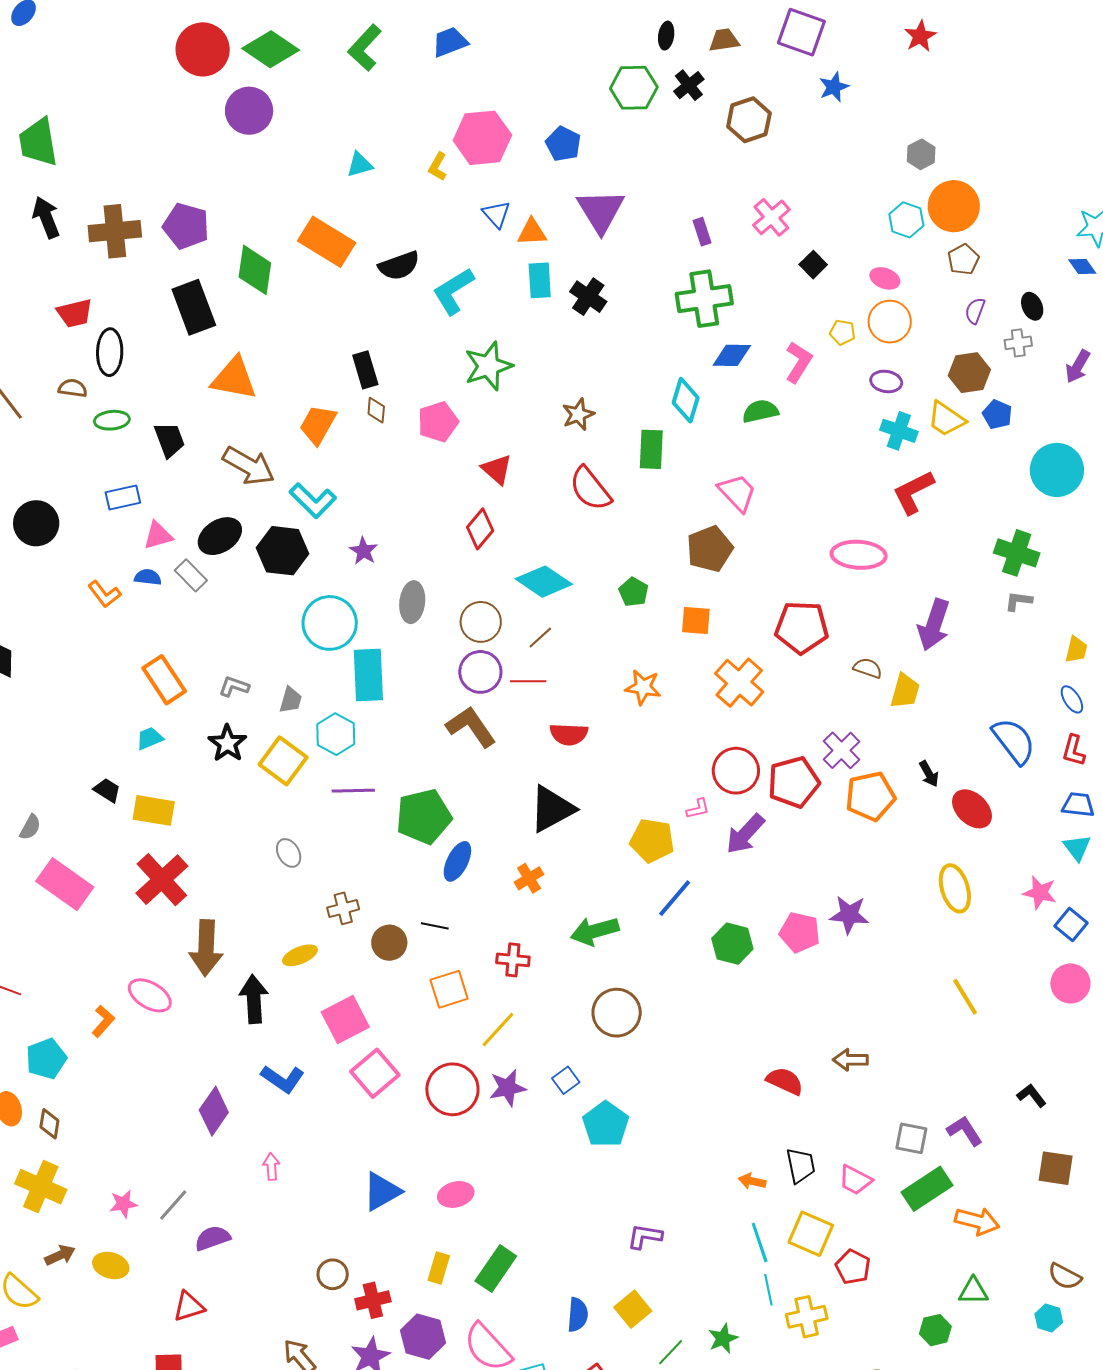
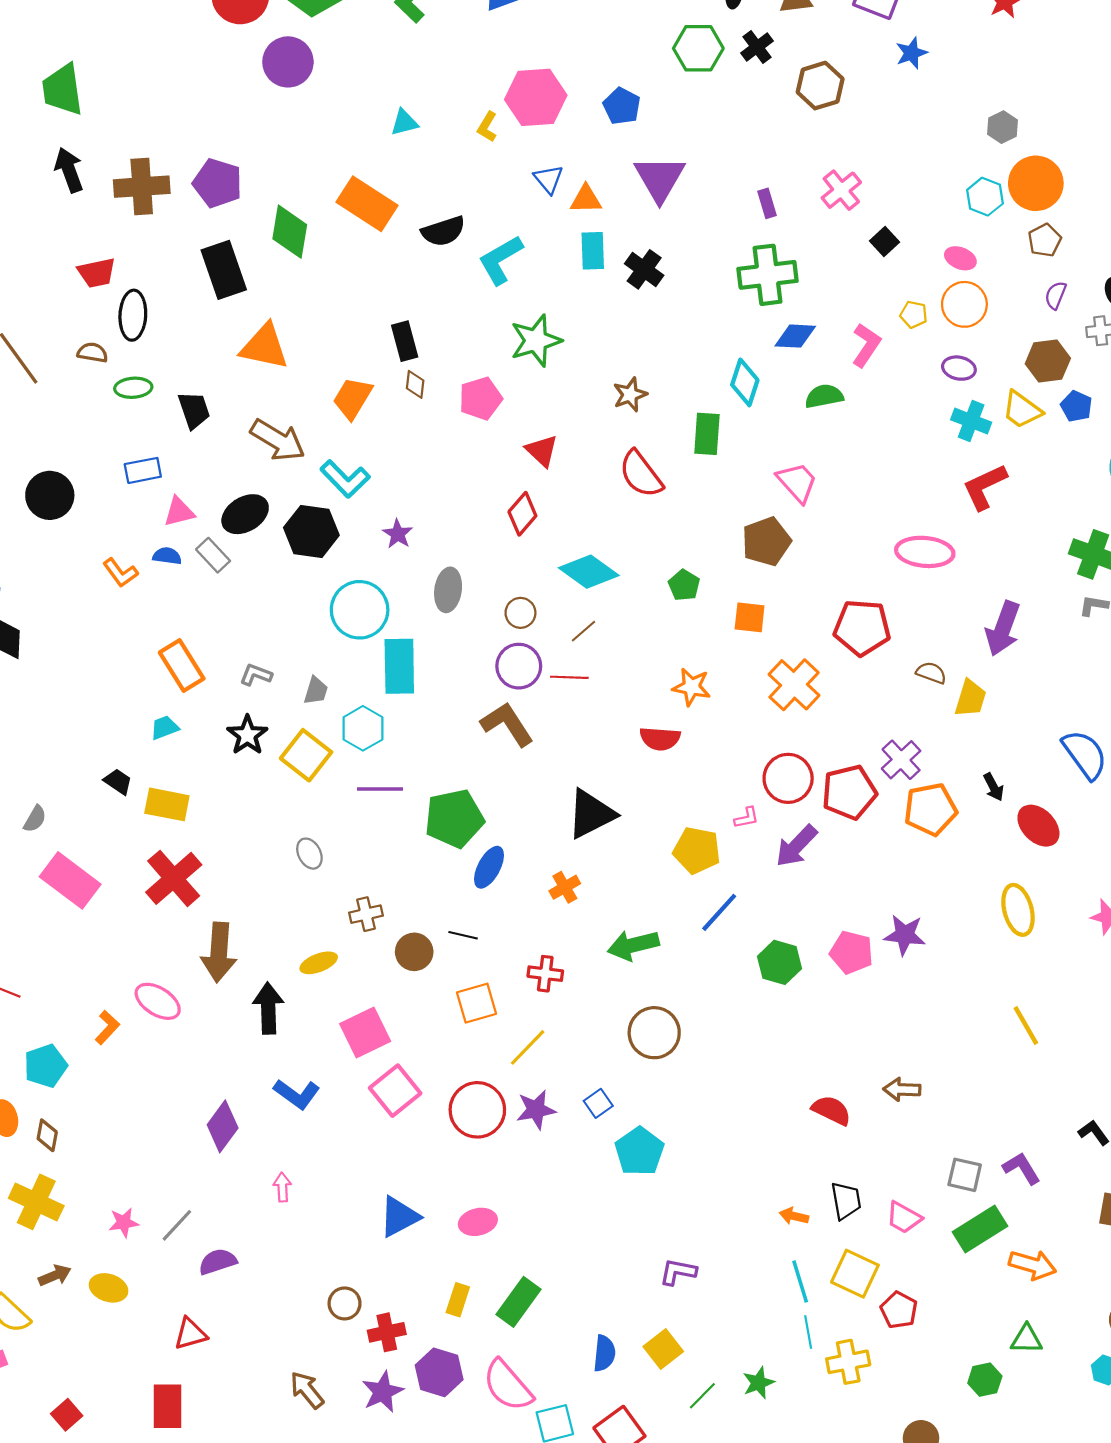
brown circle: (481, 622) -> (520, 613), size x0.7
red semicircle: (569, 734) -> (660, 739), moved

